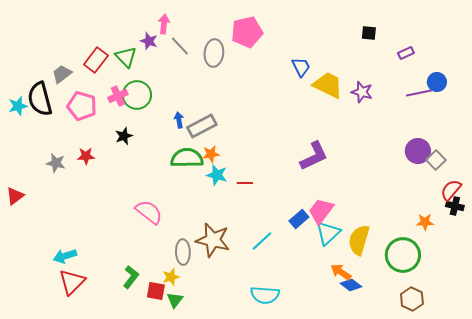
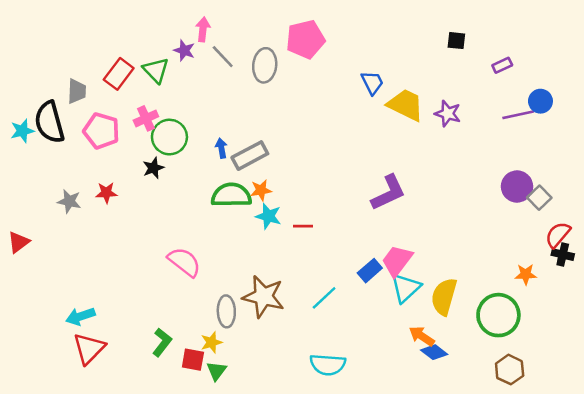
gray trapezoid: (62, 74) -> (77, 91), turned 130
green circle: (137, 95) -> (169, 137), moved

